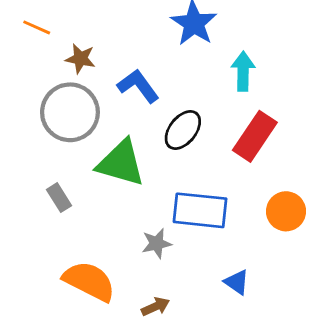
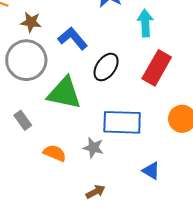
gray star: (157, 243) -> (93, 148), turned 30
orange semicircle: (89, 281) -> (55, 153), moved, size x0.6

